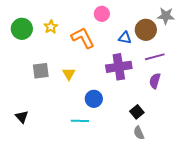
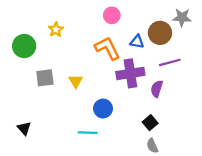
green circle: (22, 29) -> (24, 46), moved
orange L-shape: (83, 38) -> (107, 48), moved
purple semicircle: (155, 81) -> (157, 89), moved

